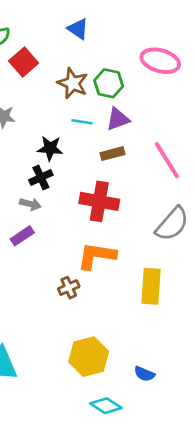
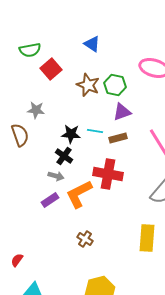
cyan line: (82, 122) -> (95, 131), moved
black cross: (41, 177) -> (64, 156), turned -30
orange L-shape: (97, 256) -> (79, 194), moved, turned -36
brown cross: (69, 288) -> (85, 239), turned -35

